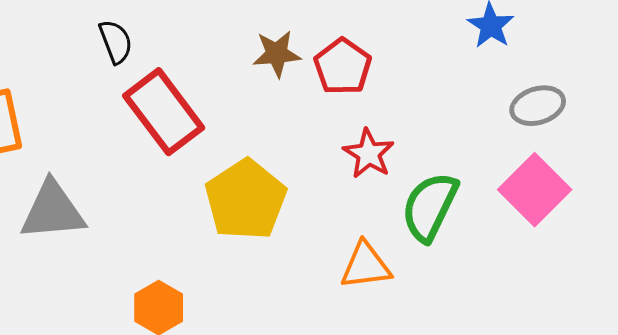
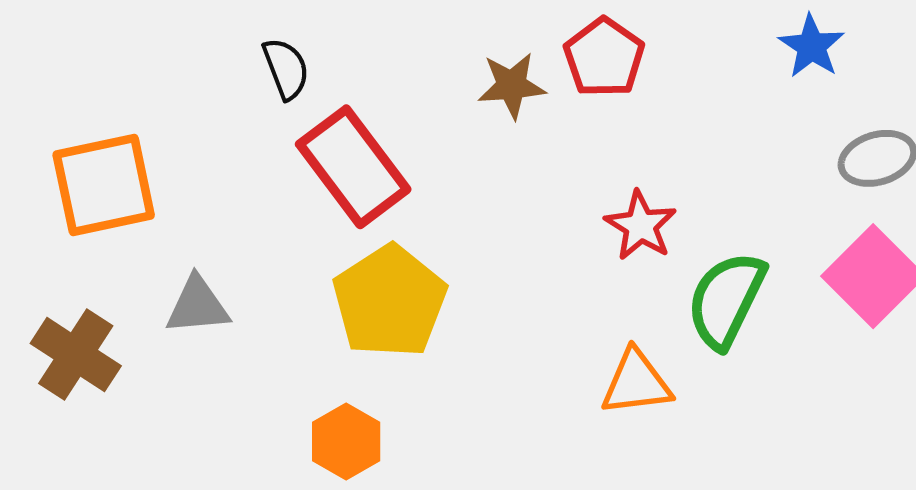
red pentagon: (343, 67) -> (604, 57), moved
yellow pentagon: (246, 200) -> (390, 301), moved
gray triangle: (53, 211) -> (198, 306), size x0.7

